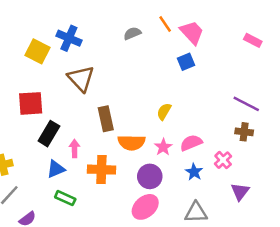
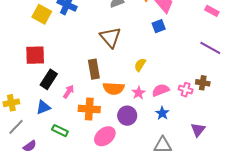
brown triangle: (81, 79) -> (110, 37), moved
purple line: (246, 104) -> (210, 48), moved
pink arrow: (75, 148) -> (69, 92), turned 32
pink cross: (223, 160) -> (186, 90), moved, turned -32
blue triangle: (56, 169) -> (43, 107), moved
pink ellipse: (145, 207) -> (105, 136), moved

